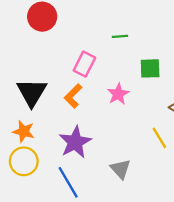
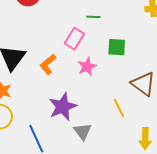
pink rectangle: (84, 64) -> (74, 39), moved
purple star: (75, 142) -> (63, 107), moved

